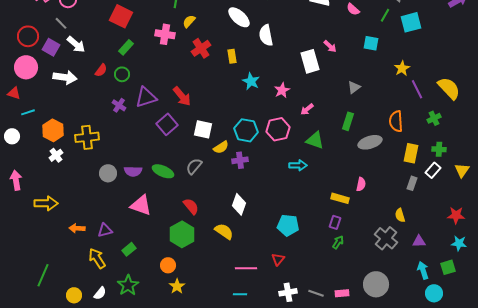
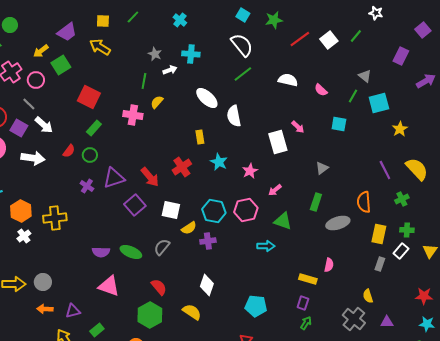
red cross: (201, 48) -> (182, 167), moved
yellow star: (402, 68) -> (400, 129), moved
gray circle: (108, 173) -> (43, 282), moved

